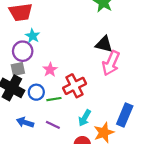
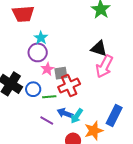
cyan star: (33, 36) -> (41, 38), moved
purple circle: (23, 51) -> (38, 52), moved
gray square: (18, 69) -> (61, 73), moved
blue arrow: (25, 122) -> (65, 113), moved

